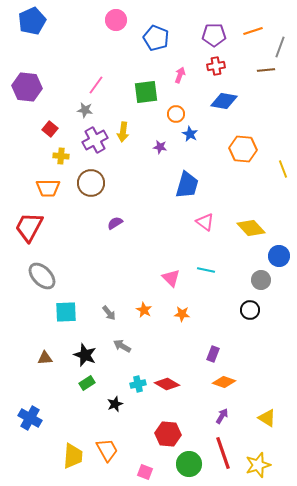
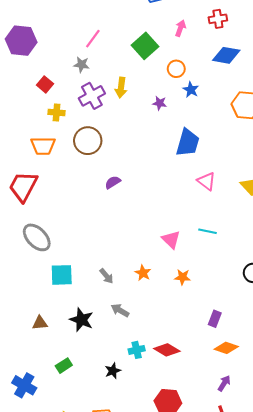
green square: (146, 92) -> (145, 46), turned -35
green rectangle: (87, 383) -> (64, 366), moved

